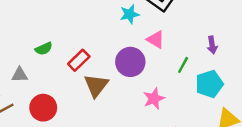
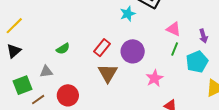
pink triangle: (156, 40) -> (173, 29), moved
purple arrow: (212, 45) -> (203, 36), moved
red rectangle: (79, 60) -> (102, 48), moved

